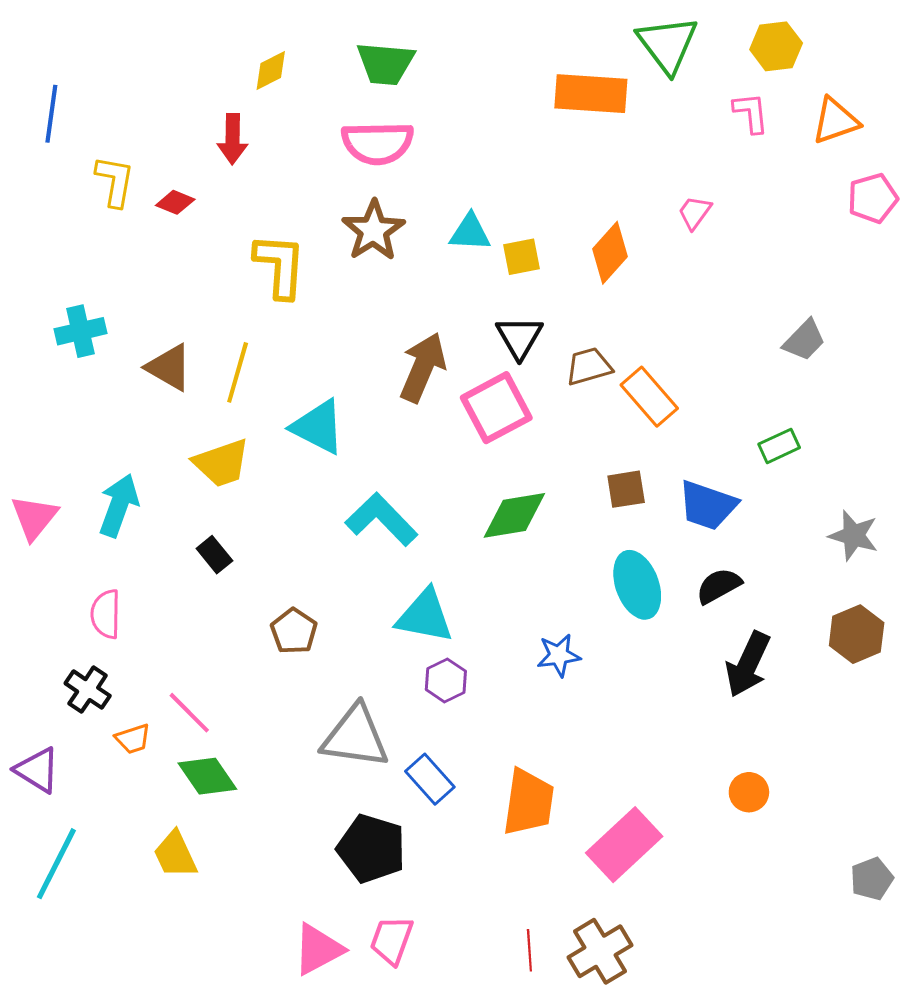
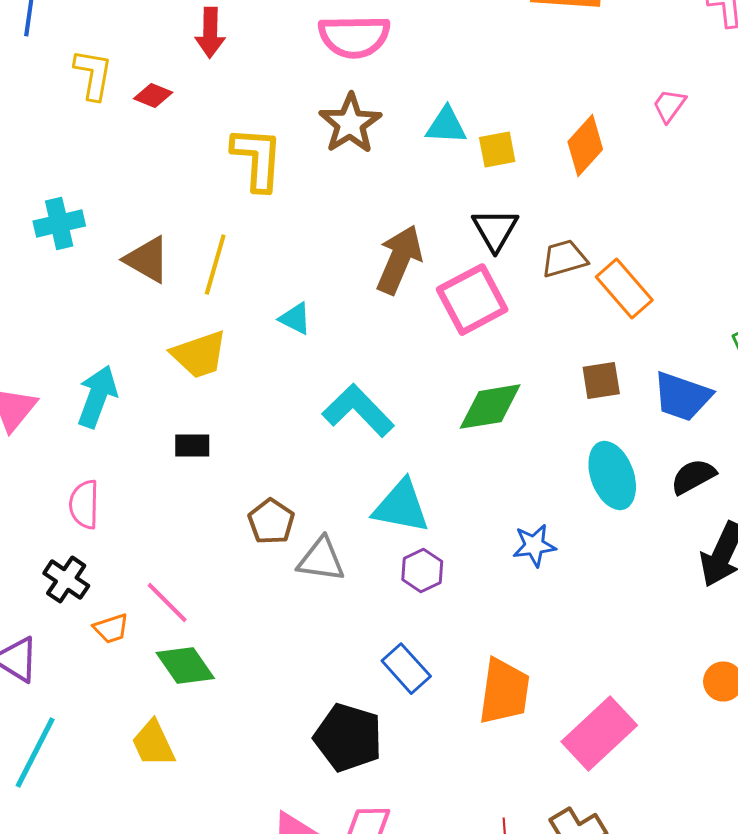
cyan triangle: (318, 427) -> (295, 319), size x0.6
black rectangle: (214, 555) -> (192, 446), turned -51
gray triangle: (355, 737) -> (321, 560), moved, size x0.7

